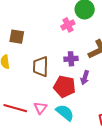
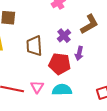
purple cross: (71, 59) -> (64, 36), turned -32
cyan semicircle: (65, 113) -> (62, 90), turned -36

